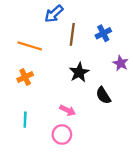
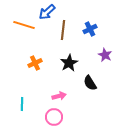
orange line: (30, 46) -> (24, 25), moved
orange cross: (25, 77) -> (35, 63), moved
pink arrow: (68, 110) -> (59, 96), turned -40

